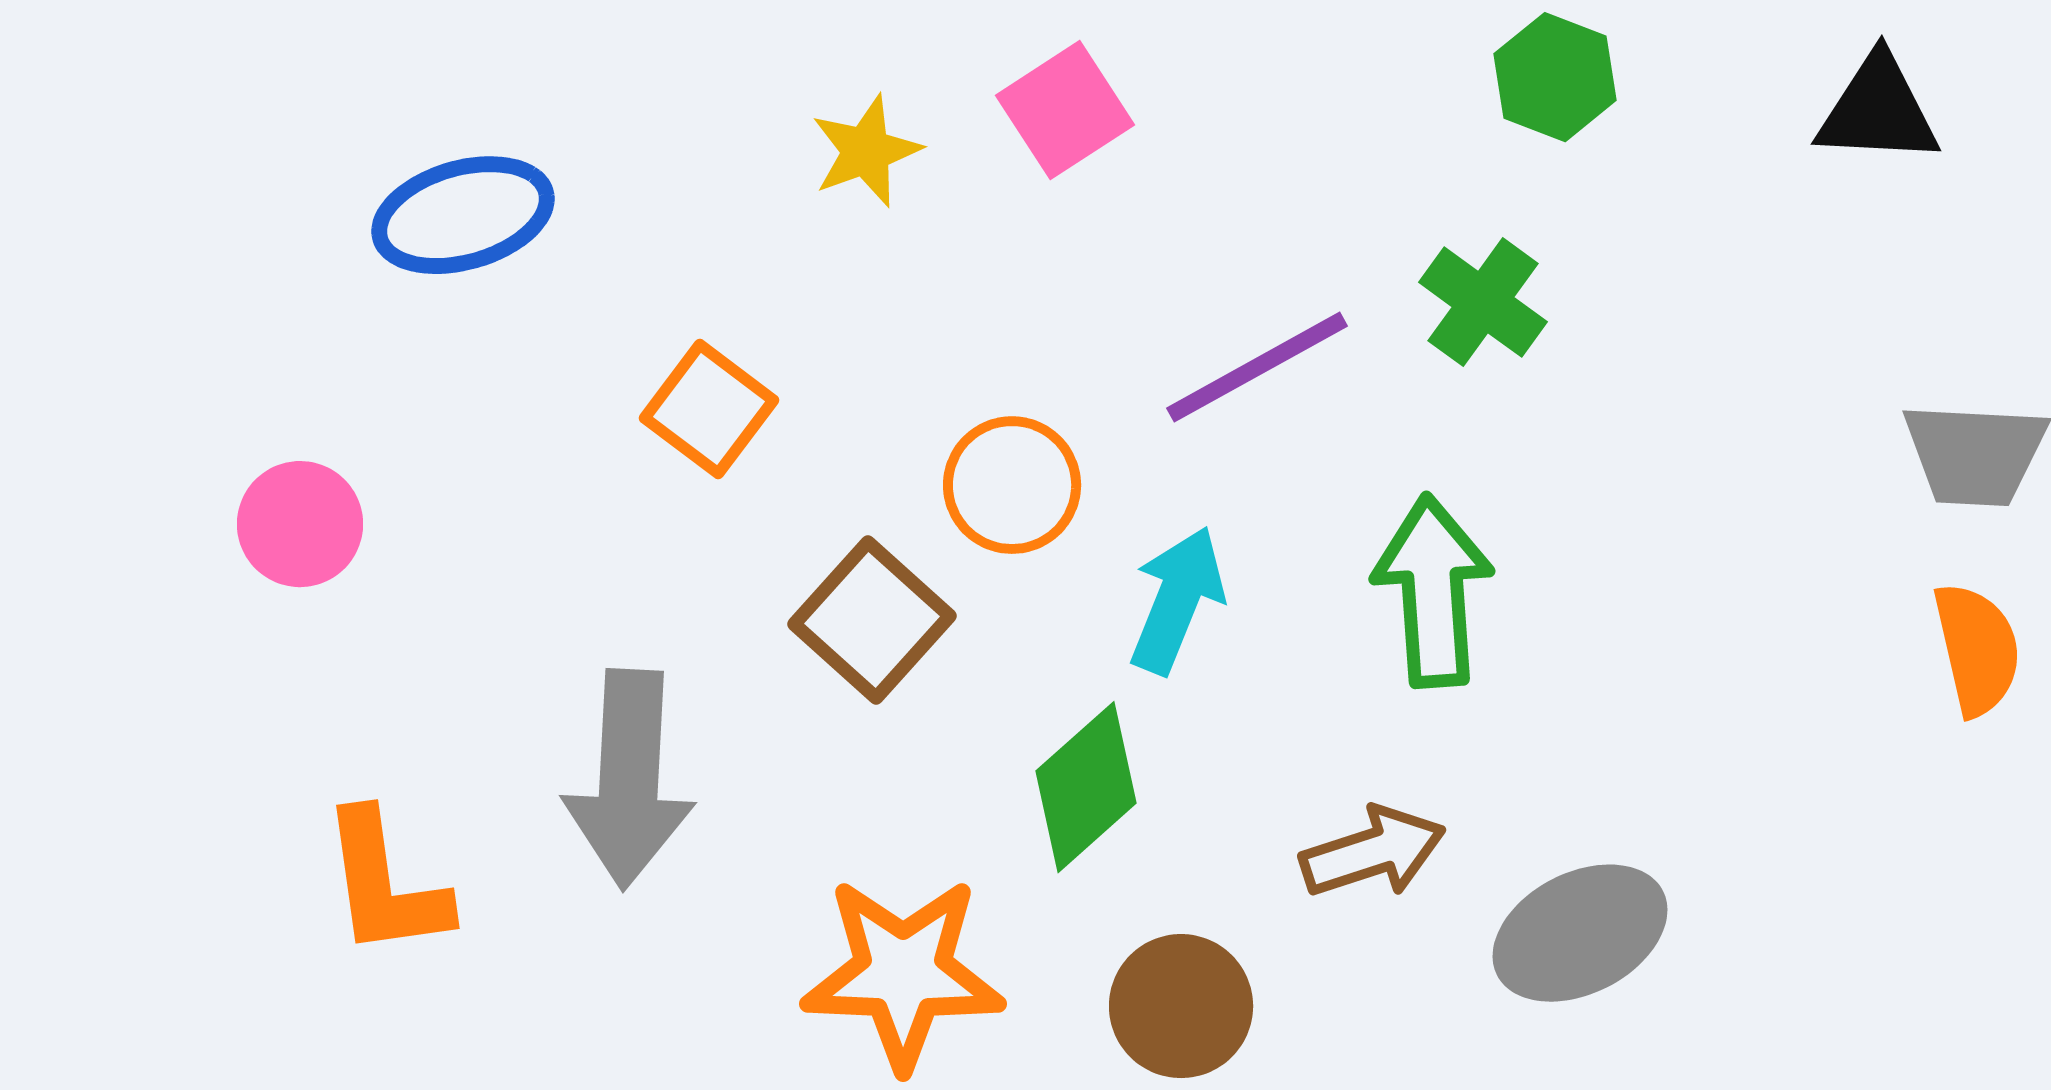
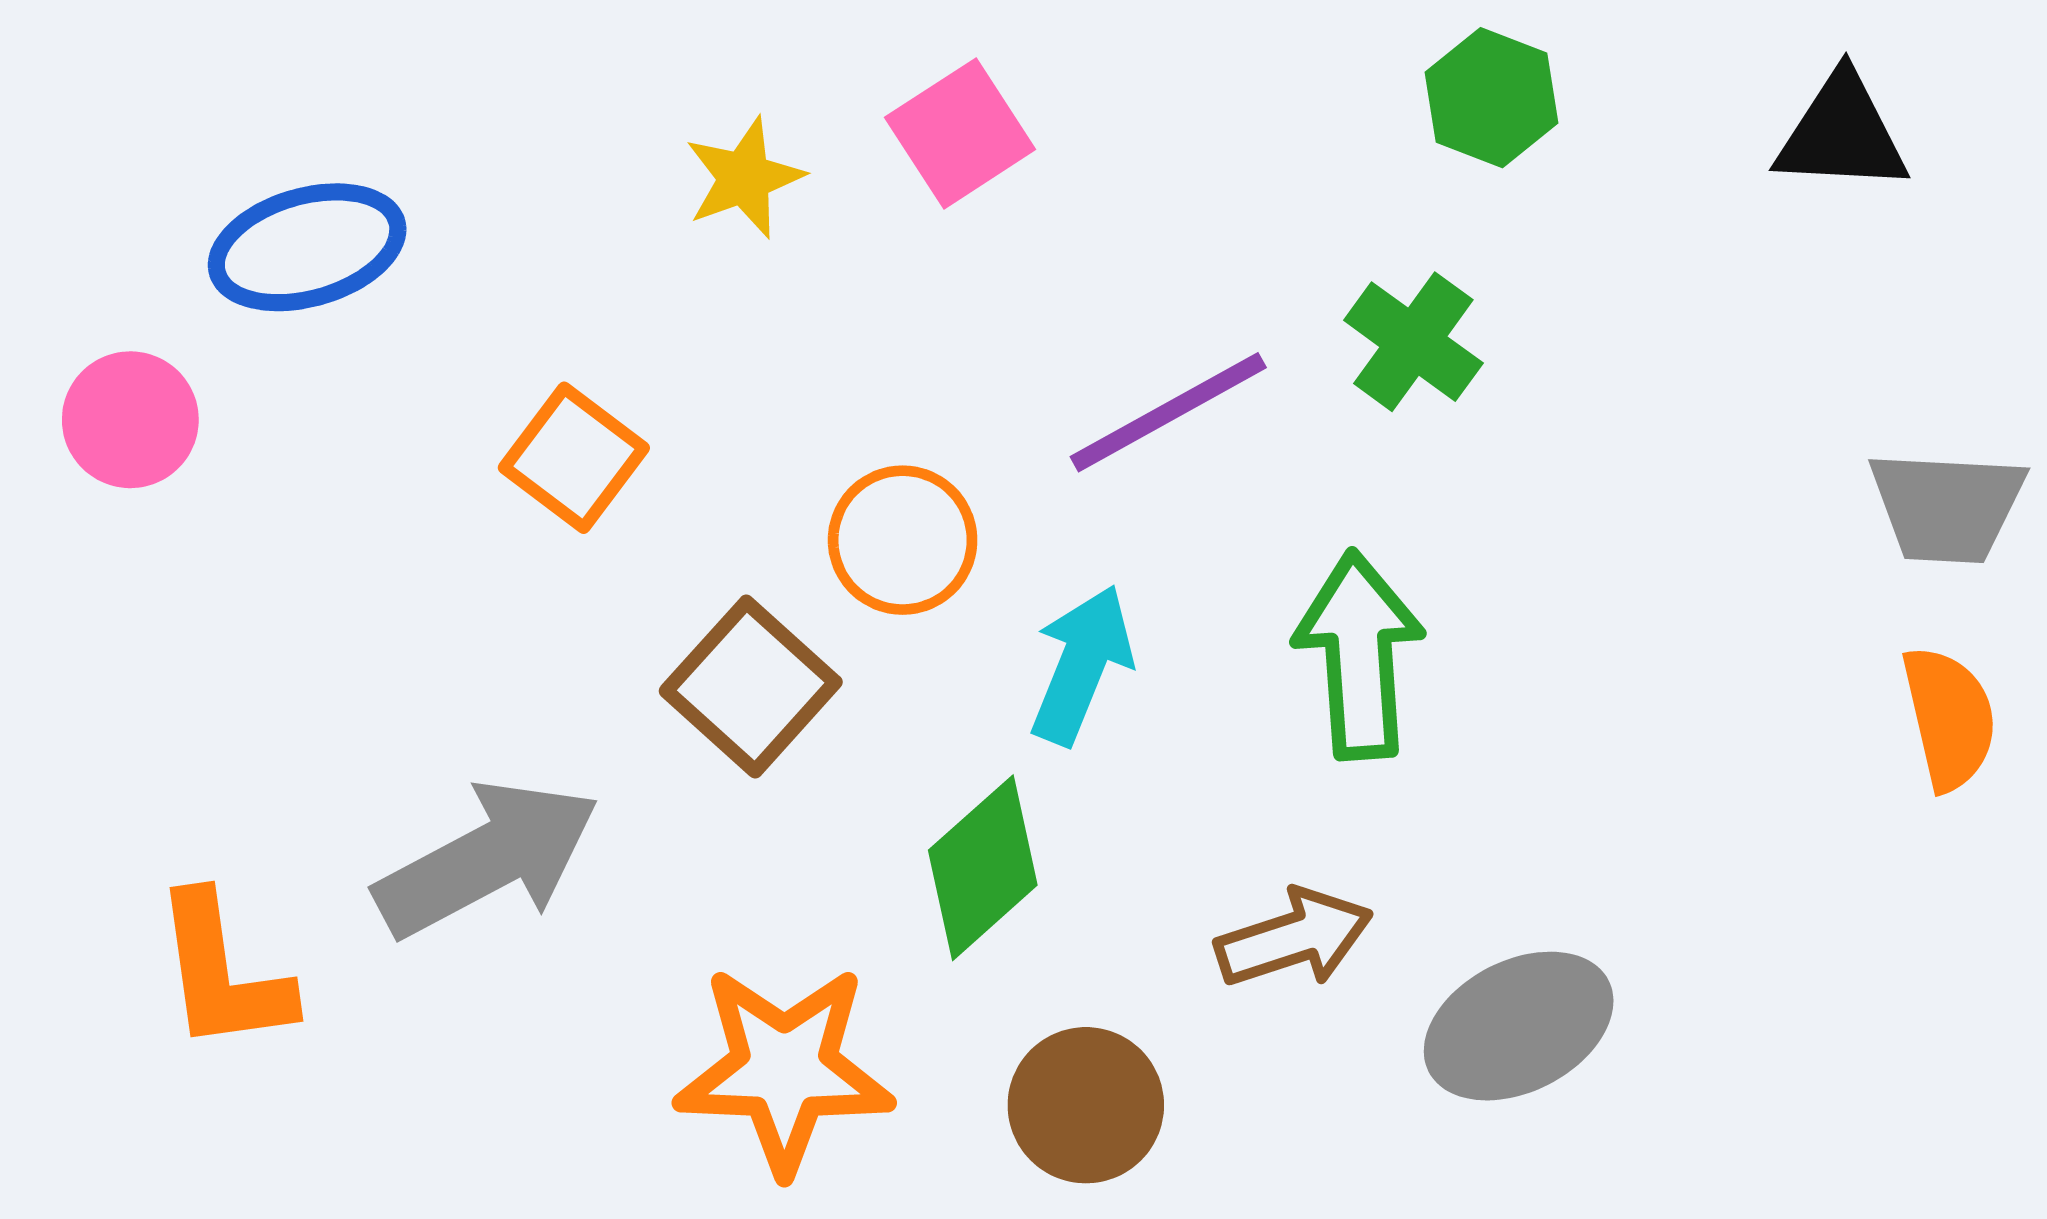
pink circle: (300, 524) -> (130, 420), moved
gray arrow: (629, 779) -> (487, 859), turned -121

